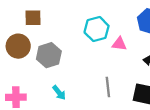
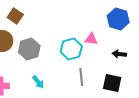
brown square: (33, 18) -> (15, 16), turned 35
cyan hexagon: (97, 29) -> (71, 49), moved

